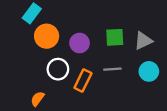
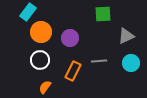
green square: (115, 37) -> (103, 14), moved
white circle: (58, 69) -> (40, 60), moved
orange semicircle: (37, 99) -> (45, 87), moved

